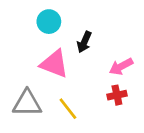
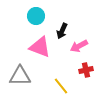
pink arrow: (121, 66) -> (79, 46), moved
yellow line: (68, 109) -> (61, 86), moved

